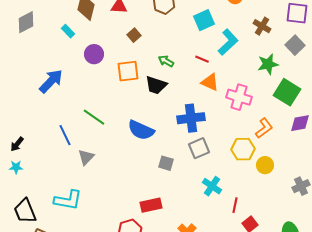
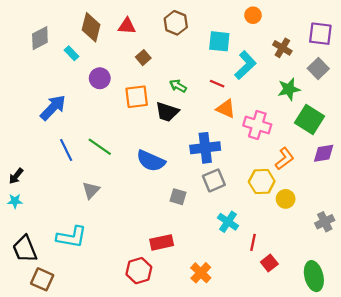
cyan square: (204, 20) -> (219, 41), turned 30
gray diamond: (26, 22) -> (40, 38), moved
blue line: (65, 135) -> (66, 150), moved

